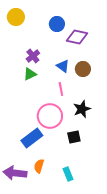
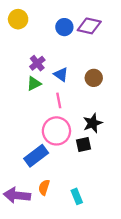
purple diamond: (77, 37) -> (89, 26), moved
blue triangle: (63, 66) -> (61, 74), moved
pink line: (61, 89) -> (59, 100), moved
black square: (74, 137) -> (84, 145), moved

